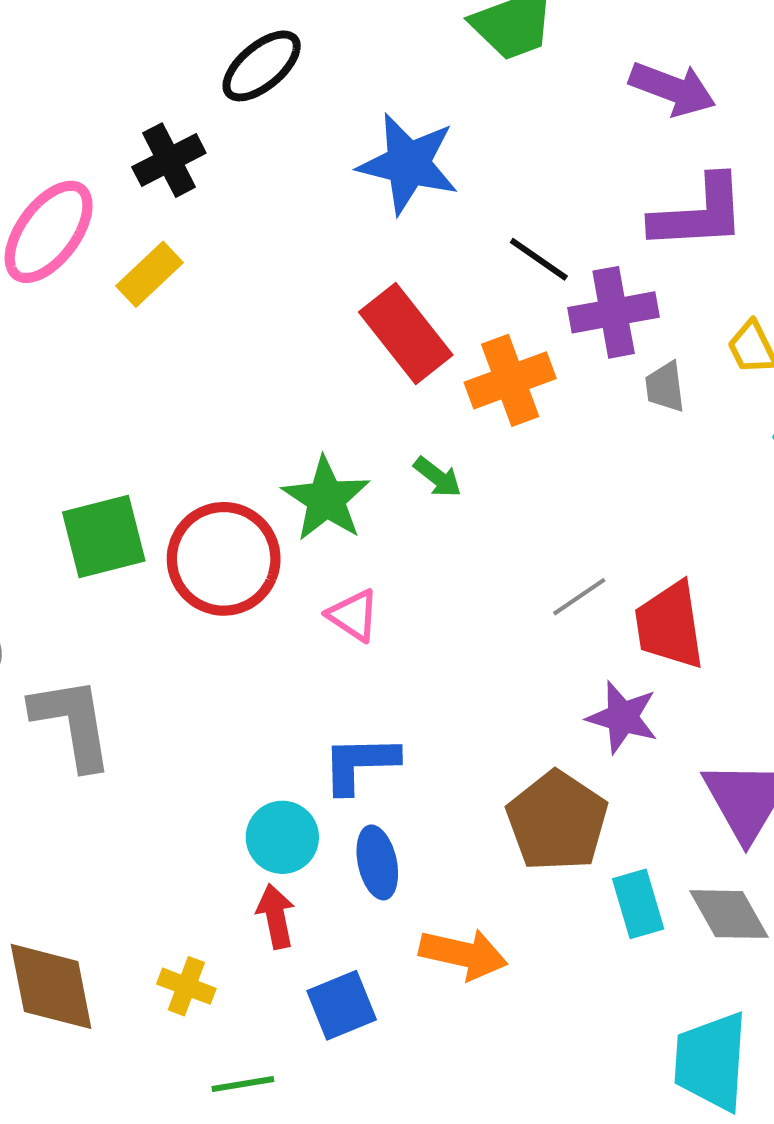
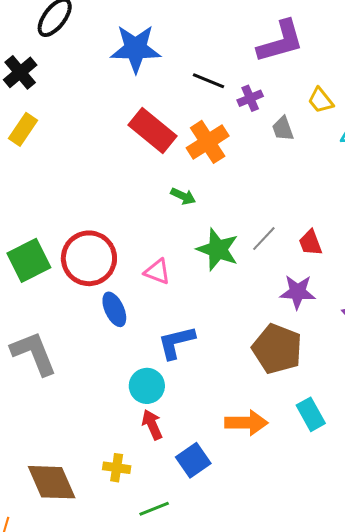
purple cross: (614, 312) -> (250, 98), size x0.6
green star: (326, 499) -> (218, 249), moved
red trapezoid: (670, 625) -> (310, 243), size x0.6
blue ellipse: (377, 862) -> (114, 309), moved
cyan rectangle: (638, 904) -> (311, 414), moved

